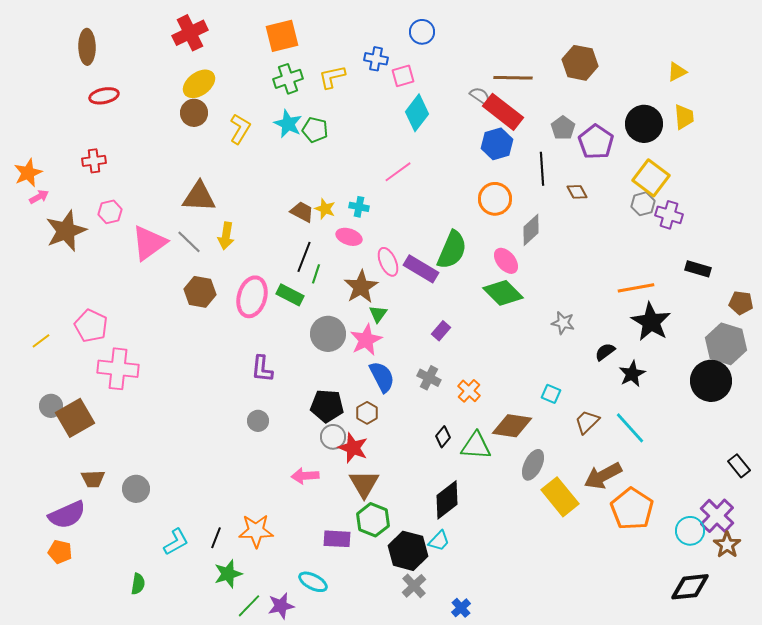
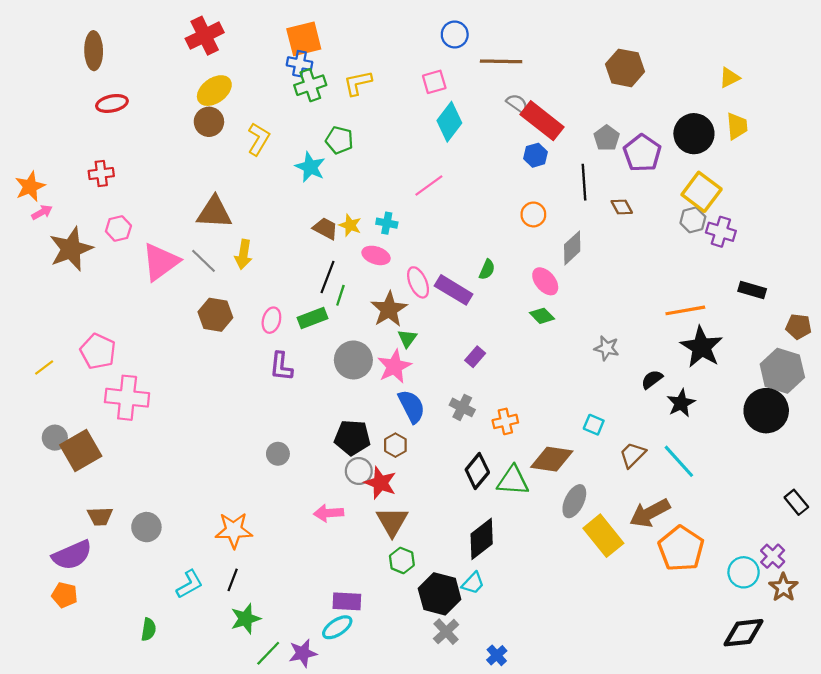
blue cross: (376, 59) -> (299, 64), moved
brown line: (513, 78) -> (501, 61), moved
cyan star: (288, 124) -> (310, 167), moved
blue hexagon: (497, 144) -> (536, 155), size x0.7
orange circle: (495, 199) -> (533, 214), size x0.7
green semicircle: (452, 250) -> (487, 269), size x0.5
green diamond: (503, 293) -> (542, 316), size x0.6
green rectangle: (290, 295) -> (312, 318), turned -48
pink ellipse: (252, 297) -> (271, 320), size x0.6
purple L-shape: (262, 369) -> (281, 366), moved
orange cross: (469, 391) -> (505, 421), turned 35
black diamond: (443, 437) -> (477, 471), size x1.5
purple cross: (717, 516) -> (773, 556), size x0.7
green hexagon: (373, 520) -> (402, 560), size x0.7
orange star: (256, 531) -> (234, 530), moved
purple rectangle: (337, 539) -> (347, 601), moved
cyan ellipse: (313, 582) -> (337, 627), turned -60

